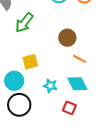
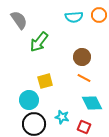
orange line: (79, 59) -> (84, 78), moved
cyan star: (50, 86) -> (62, 117), moved

